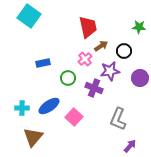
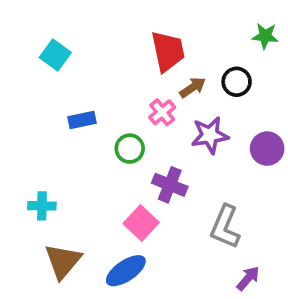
cyan square: (29, 16) -> (55, 55), moved, size x0.7
green star: (139, 27) -> (265, 36), moved
black circle: (124, 51) -> (237, 82), moved
purple cross: (94, 88) -> (170, 185), moved
blue ellipse: (49, 106) -> (126, 271), moved

